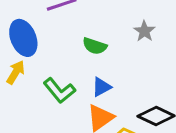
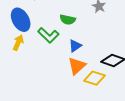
green L-shape: (59, 91) -> (48, 35), moved

